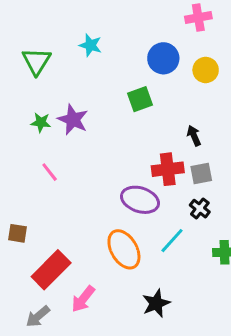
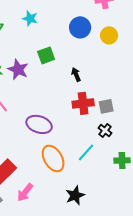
green square: (140, 99) -> (46, 55), moved
black arrow: (194, 136) -> (76, 74), moved
purple ellipse: (140, 200) -> (39, 124), moved

